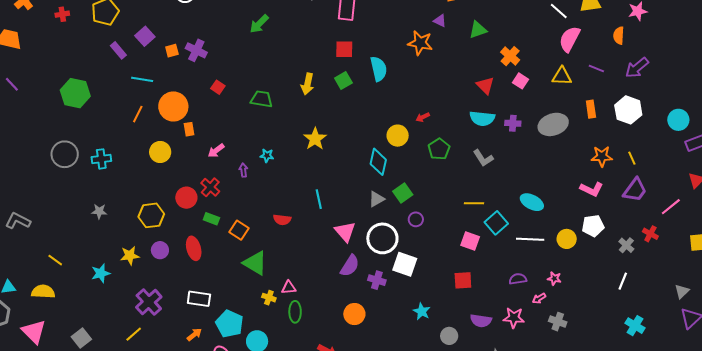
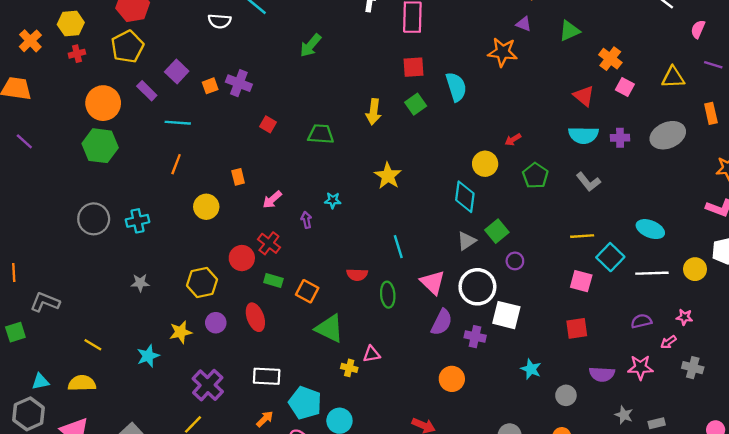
pink semicircle: (570, 39) -> (698, 29), moved, size x0.6
orange circle: (173, 106) -> (103, 103), moved
green ellipse: (295, 312) -> (388, 295), moved

